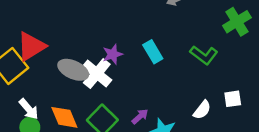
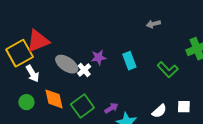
white cross: (97, 74) -> (84, 70), size x0.6
white arrow: (29, 109) -> (32, 74), moved

